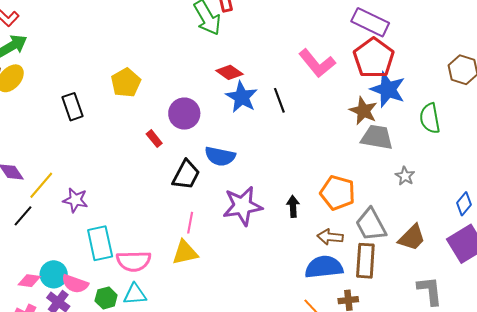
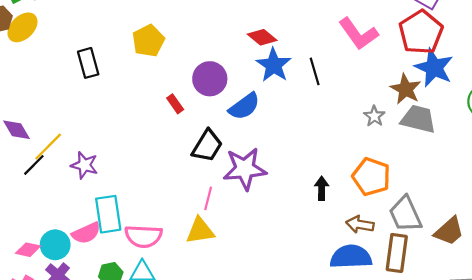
blue semicircle: (220, 156) -> (244, 106), moved, turned -52
gray star: (405, 176) -> (374, 116), moved
purple star: (242, 206) -> (245, 169), moved
black line: (23, 216) -> (34, 165), moved
pink semicircle: (75, 284) -> (86, 233), moved, turned -48

